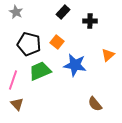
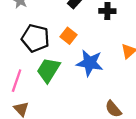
green trapezoid: (40, 71) -> (48, 70), turned -35

